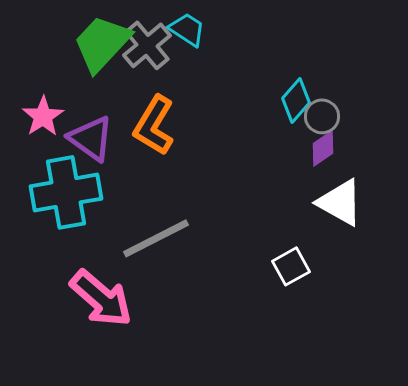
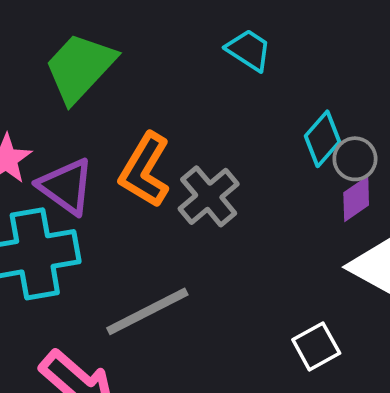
cyan trapezoid: (187, 29) -> (249, 50), moved
gray cross: (147, 45) -> (209, 196), moved

